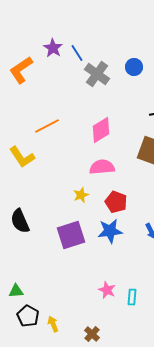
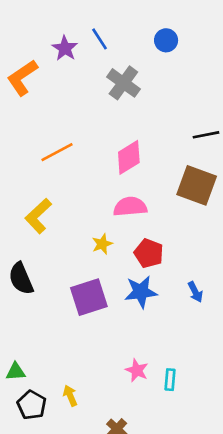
blue line: (77, 53) -> (99, 39), moved
blue circle: (134, 67) -> (166, 40), moved
yellow L-shape: (22, 157) -> (38, 216), moved, turned 80
yellow arrow: (53, 324) -> (70, 396), moved

